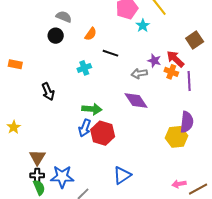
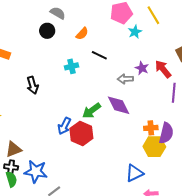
orange cross: (171, 72) -> (151, 128), moved, turned -32
green arrow: (92, 109) -> (92, 111), moved, turned 132
brown triangle: (37, 157) -> (14, 149), turned 30
blue triangle: (122, 175) -> (134, 173), moved

